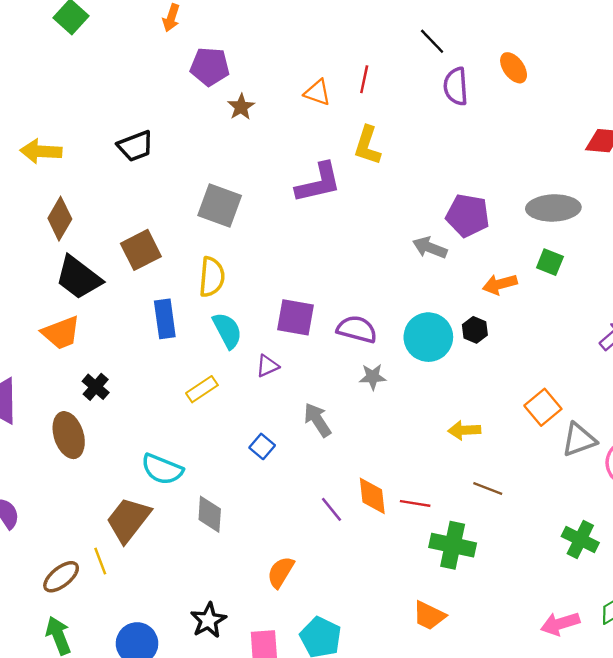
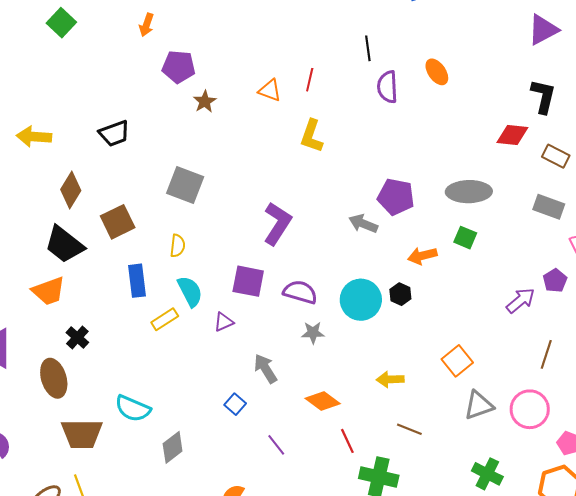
black line: (432, 41) -> (368, 48), turned 35
purple L-shape: (318, 183) -> (277, 224), moved, turned -45
brown diamond: (60, 219) -> (71, 190), moved
yellow semicircle: (212, 277) -> (178, 246), size x0.7
yellow rectangle: (202, 389) -> (165, 319), moved
gray triangle: (579, 440) -> (479, 405), moved
blue square: (262, 446) -> (235, 404), moved
orange diamond: (372, 496) -> (323, 401), moved, turned -48
red line: (415, 503) -> (347, 441), turned 55
gray diamond: (210, 514) -> (173, 447), turned 48
brown trapezoid: (128, 520) -> (82, 434), moved, turned -129

